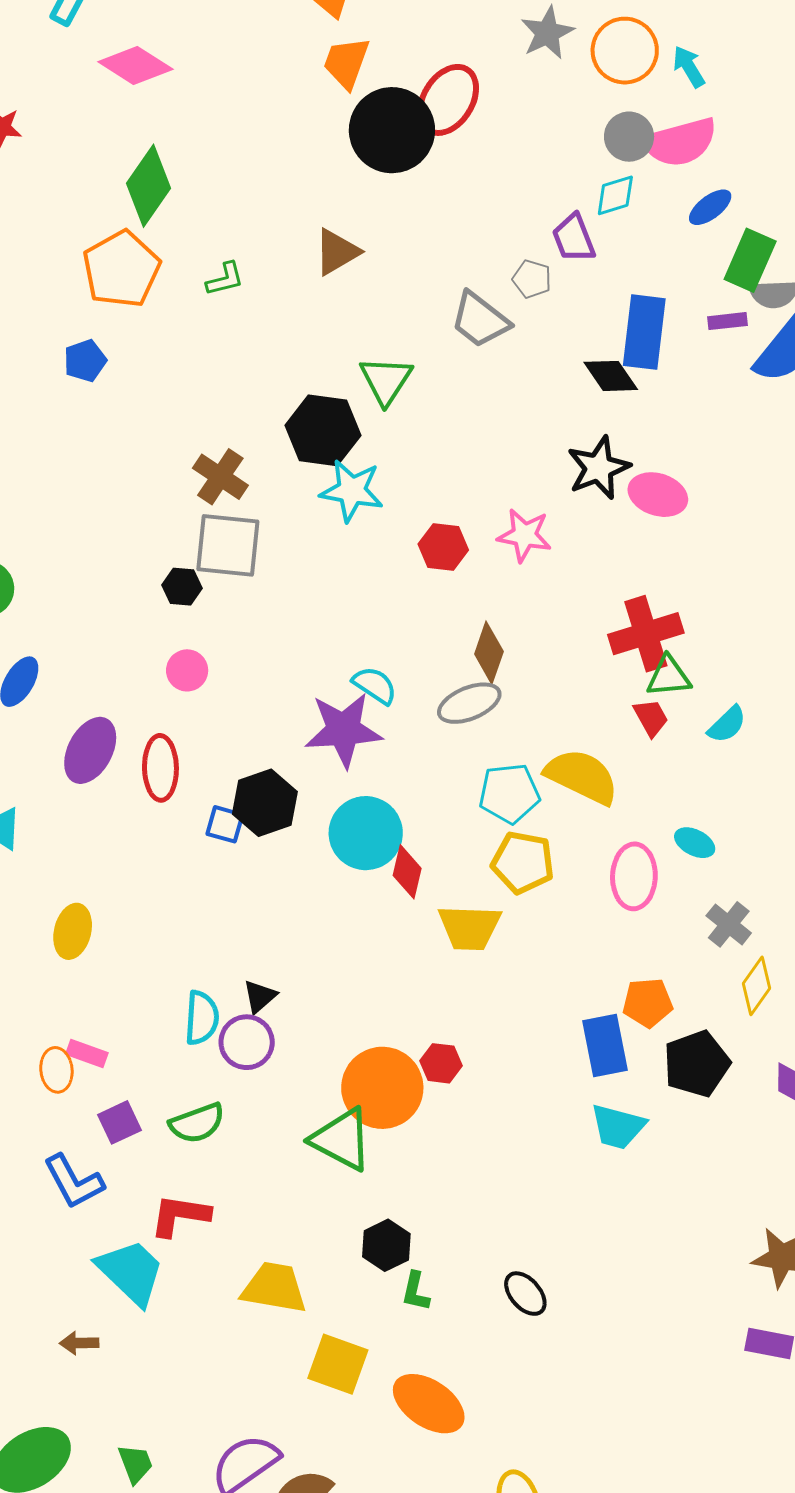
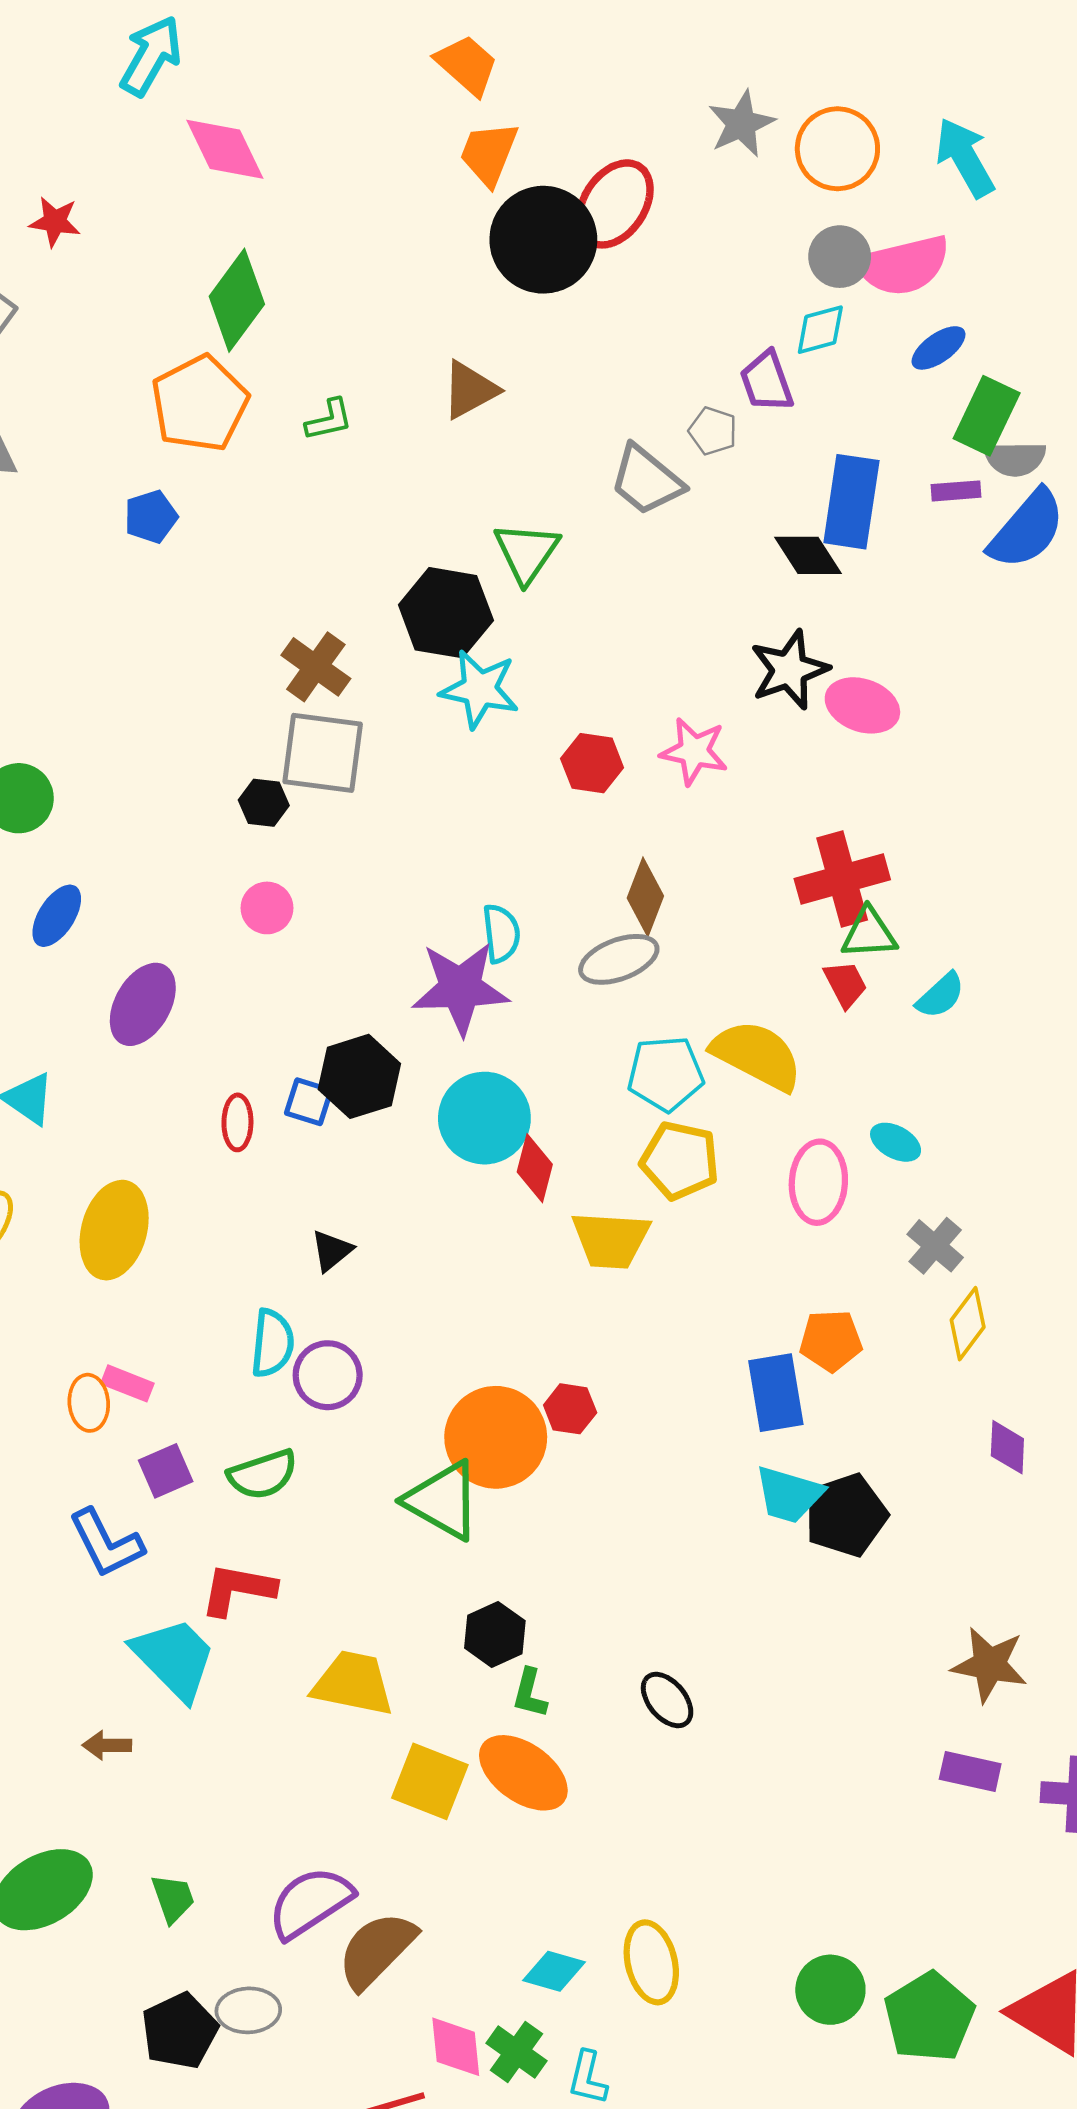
pink diamond: (135, 65) -> (225, 149), turned 30
cyan arrow: (689, 67) -> (965, 158), moved, size x1.5
cyan semicircle: (375, 685) -> (501, 933), turned 48
red ellipse: (160, 768) -> (237, 1122), moved, size x0.7
yellow ellipse: (73, 931) -> (114, 1230), size x1.4
black triangle: (260, 997) -> (332, 1251), moved
black pentagon: (697, 1064) -> (846, 1515), moved
orange ellipse: (429, 1404) -> (523, 1773), moved

